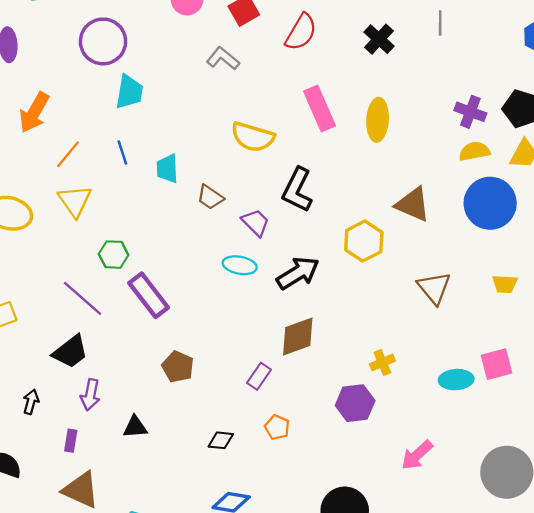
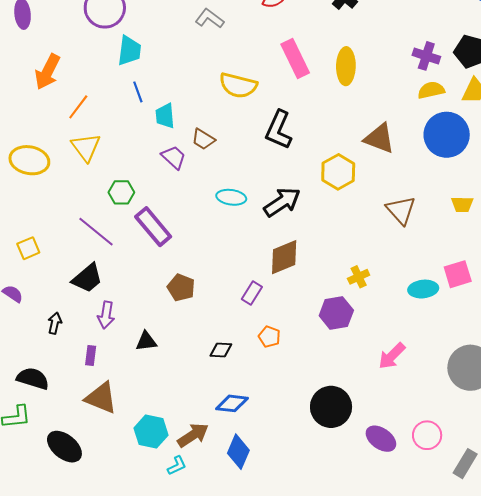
blue line: (122, 153) -> (138, 92), moved
purple trapezoid: (256, 223) -> (174, 157), moved

